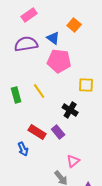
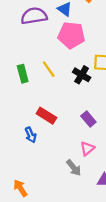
black cross: (70, 110) -> (82, 75), moved
purple rectangle: (58, 132) -> (88, 119), moved

